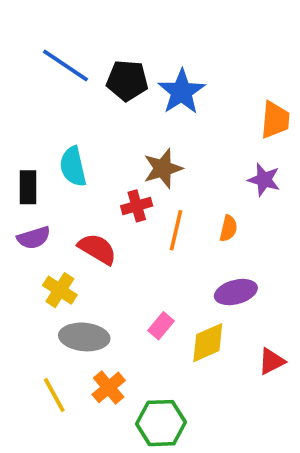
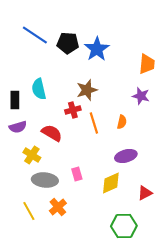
orange line: (176, 230) -> (94, 123), turned -30
pink rectangle: (161, 326) -> (77, 174), moved, turned -56
green hexagon: (161, 423) -> (124, 226), moved

